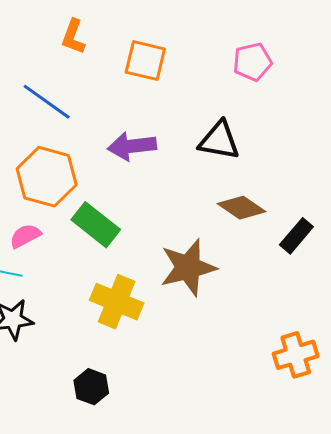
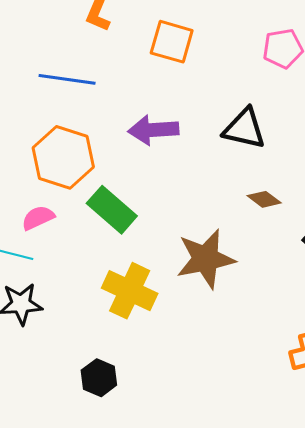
blue line: (47, 102) -> (67, 79), turned -30
brown diamond: (242, 208) -> (264, 199), size x0.7

